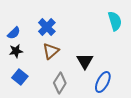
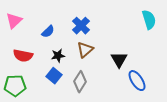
black star: (16, 51) -> (58, 56), moved
blue ellipse: (103, 82) -> (137, 81), turned -60
gray diamond: (60, 83) -> (80, 82), moved

